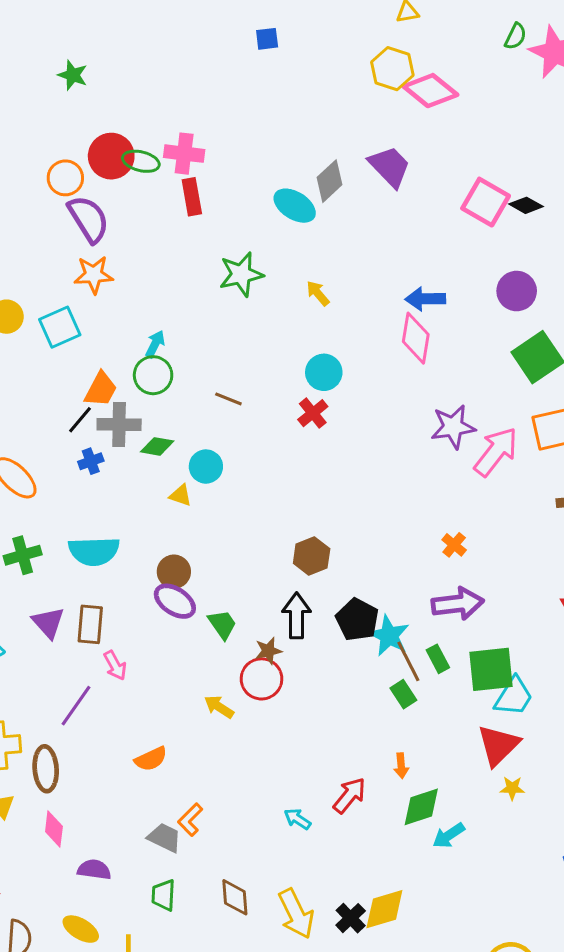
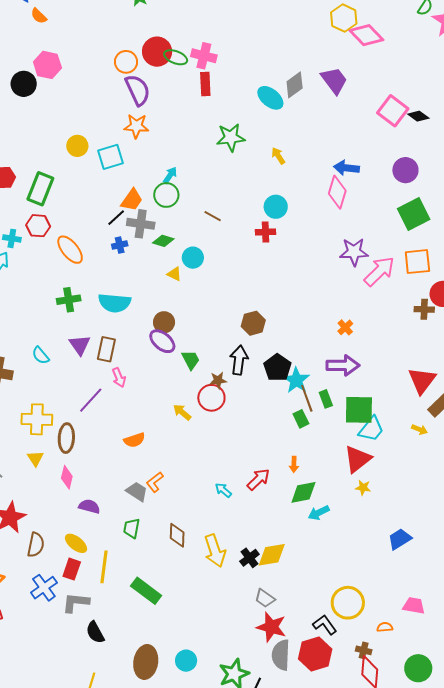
red cross: (313, 413) -> (265, 232), turned 30

